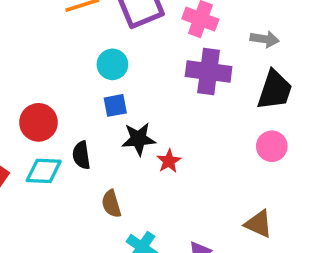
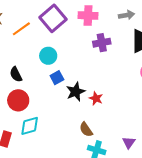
purple cross: (209, 71) -> (102, 43), size x0.7
black semicircle: (81, 155) -> (16, 74), moved
brown semicircle: (111, 204) -> (86, 129), moved

